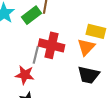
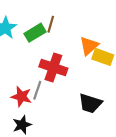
orange triangle: (86, 47) -> (89, 46), moved
gray line: (36, 55) -> (37, 90), moved

